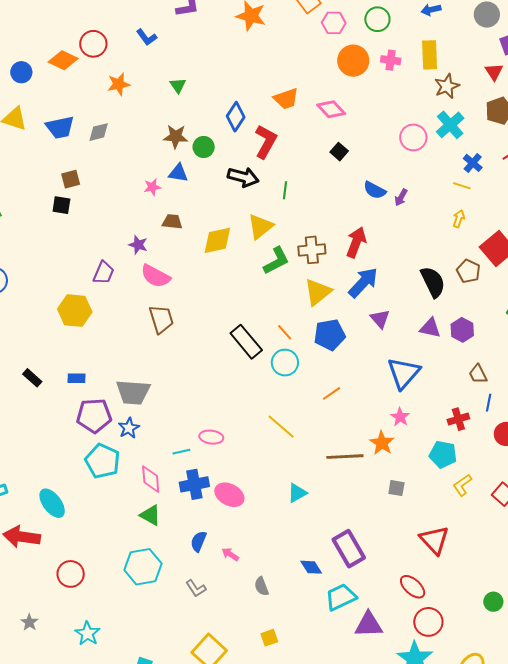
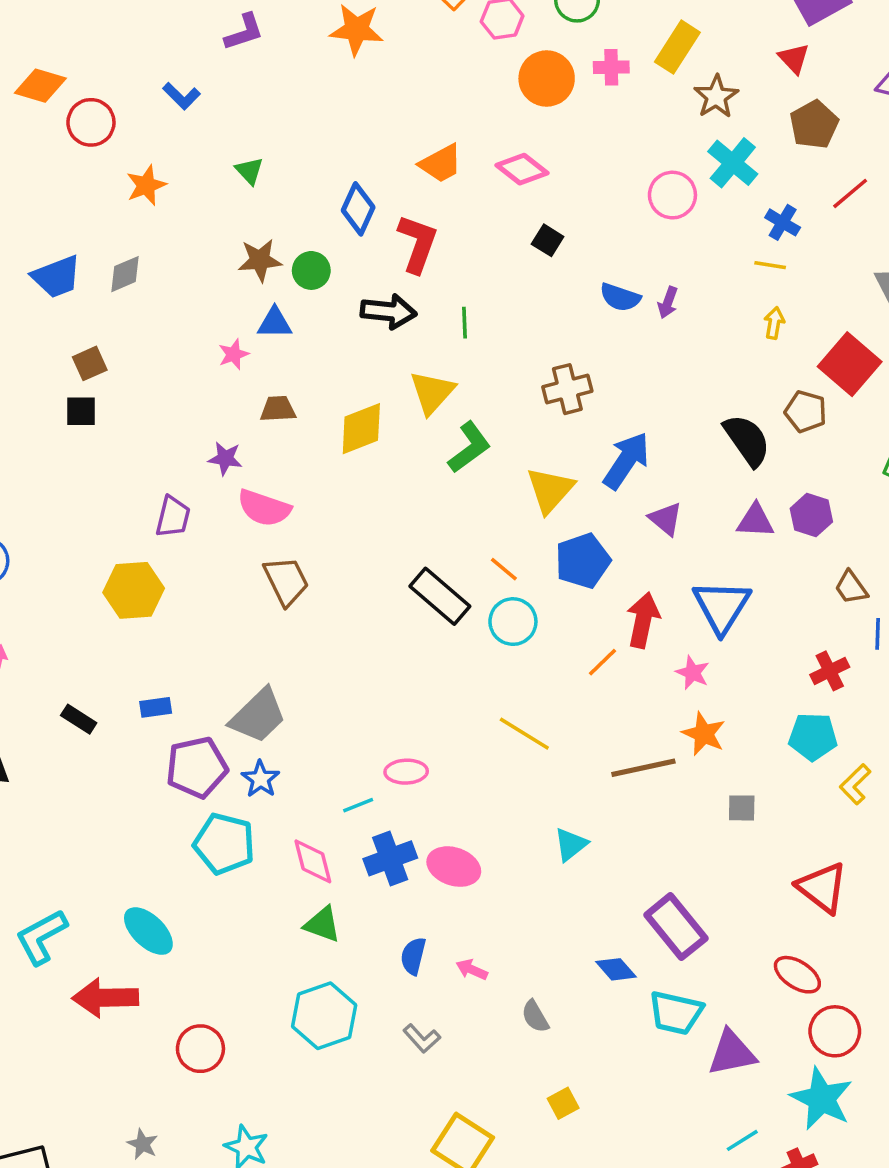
yellow rectangle: (430, 55) -> (677, 47), turned 44
orange diamond: (63, 60) -> (40, 86), moved
red arrow: (356, 242) -> (643, 620), moved
brown cross: (312, 250) -> (567, 389), moved
gray trapezoid: (133, 392) -> (258, 716), turned -39
pink star: (400, 417) -> (693, 673), moved
cyan trapezoid: (341, 597) -> (676, 1013), turned -132

